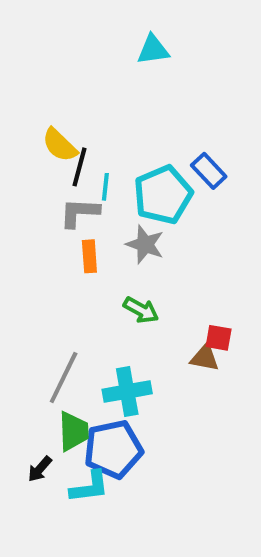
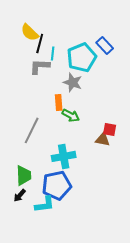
orange rectangle: (89, 256) -> (59, 102), moved
gray line: (64, 378) -> (32, 130), moved
green trapezoid: (74, 431) -> (24, 175), moved

